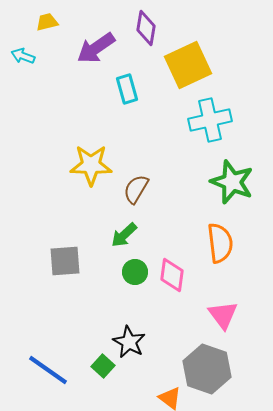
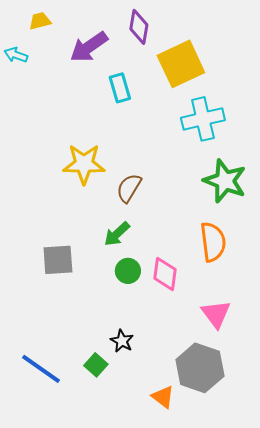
black star: (129, 342) -> (122, 341), size x0.7

